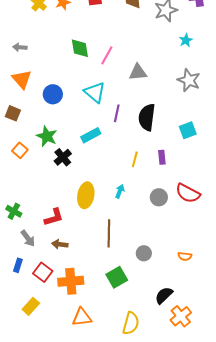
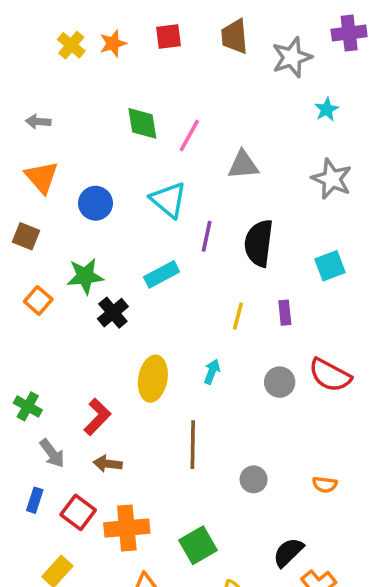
green star: (47, 136) -> (85, 276), turned -30
red L-shape: (54, 217) -> (97, 417), turned -30
green square: (117, 277) -> (198, 545), moved

